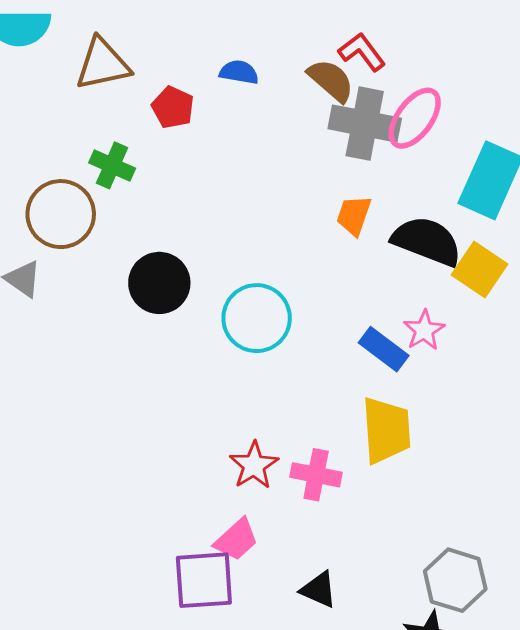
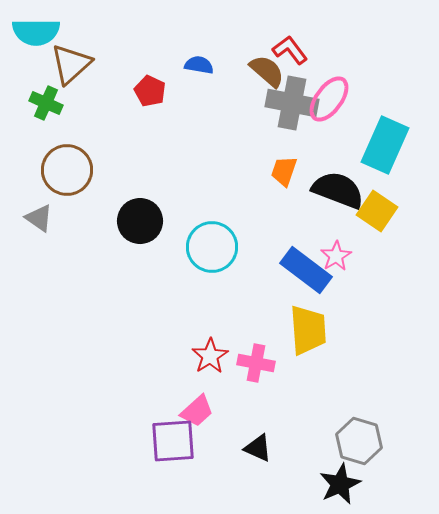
brown triangle: (103, 64) -> (71, 64), moved, turned -30
green cross: (112, 165) -> (46, 103), moved
blue rectangle: (384, 349) -> (306, 270), size x1.4

